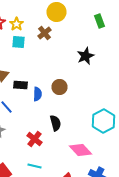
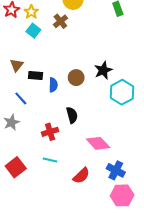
cyan square: (18, 42) -> (33, 31), turned 32
black star: (86, 56) -> (103, 70), moved
cyan hexagon: (104, 121) -> (122, 92), moved
red cross: (34, 139) -> (50, 132), turned 35

